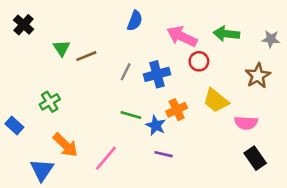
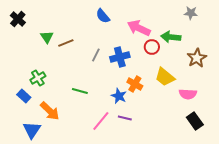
blue semicircle: (135, 21) -> (103, 16), turned 119
green arrow: (226, 34) -> (171, 37), moved
gray star: (271, 39) -> (191, 13), moved
orange cross: (177, 110) -> (135, 84), turned -35
green line: (131, 115) -> (80, 91), moved
blue rectangle: (14, 125) -> (24, 96), moved
pink line: (106, 158) -> (101, 121), moved

